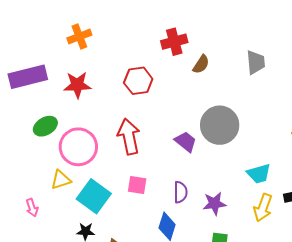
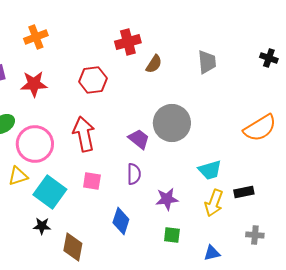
purple semicircle: (180, 192) -> (134, 174), moved

